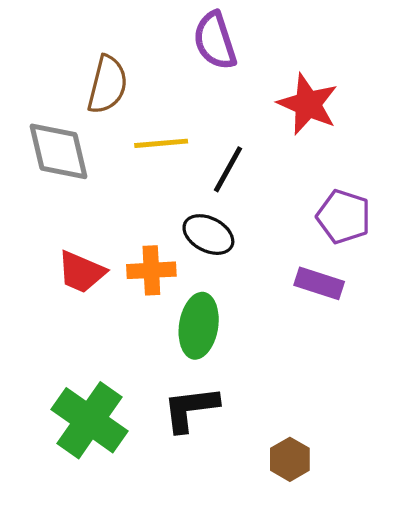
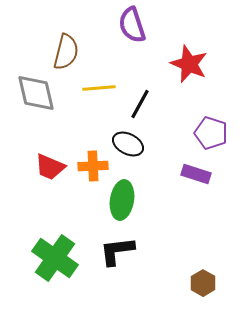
brown hexagon: (290, 459) -> (203, 283), moved

